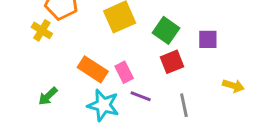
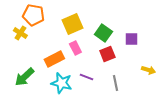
orange rectangle: (93, 69) -> (54, 59), turned -60
pink rectangle: (124, 72) -> (75, 48), moved
green arrow: (48, 96) -> (24, 77), size x1.5

